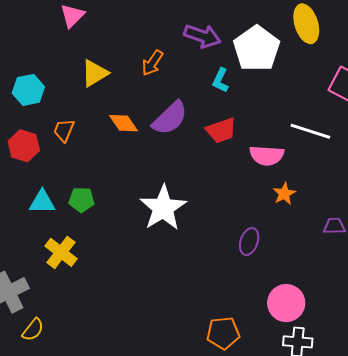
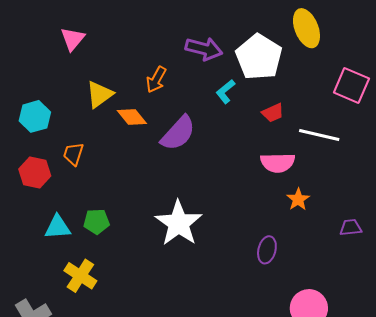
cyan L-shape: (220, 80) -> (225, 91), turned 30
orange diamond: (123, 123) -> (132, 117), moved
red trapezoid: (221, 130) -> (273, 113), moved, size x0.7

